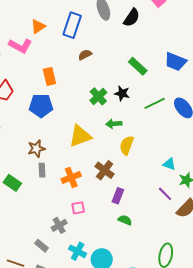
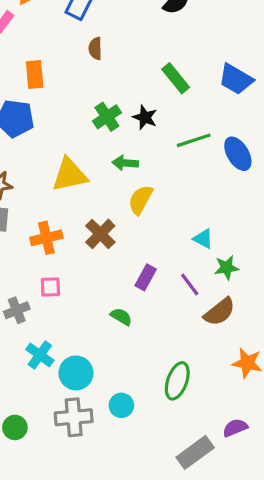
brown semicircle: (85, 55) -> (95, 48), turned -72
purple rectangle: (118, 196) -> (146, 277), moved

